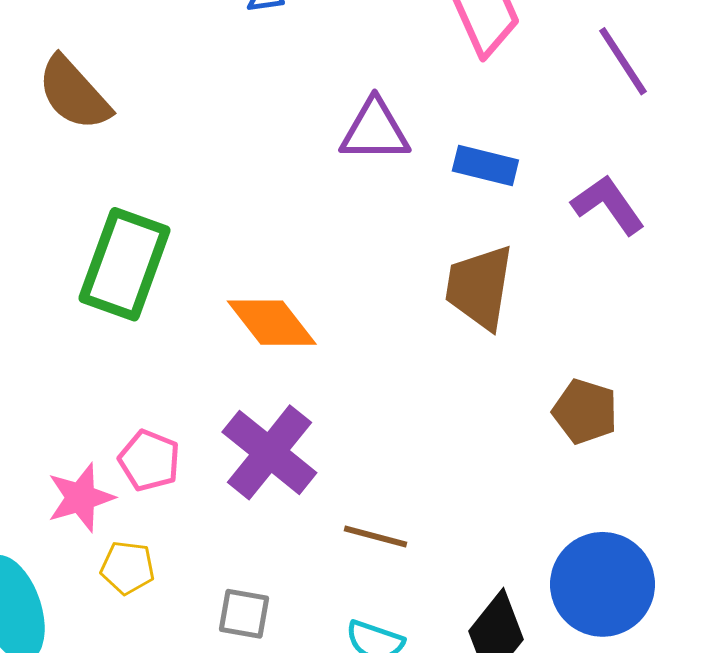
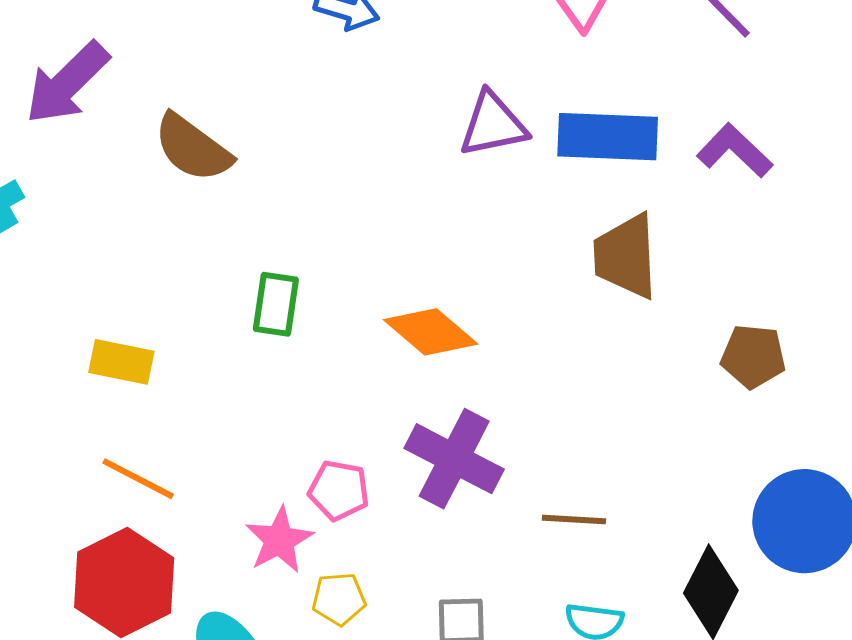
blue rectangle: (485, 165) -> (608, 137), size x1.6
green rectangle: (125, 264) -> (276, 304), size x0.6

